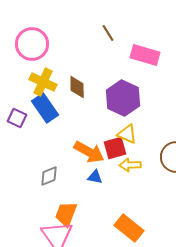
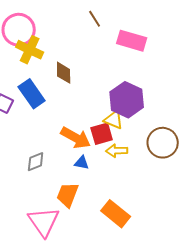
yellow cross: (43, 82) -> (30, 50), moved
purple hexagon: (123, 98) -> (127, 100), moved
orange trapezoid: (66, 214) -> (68, 195), moved

